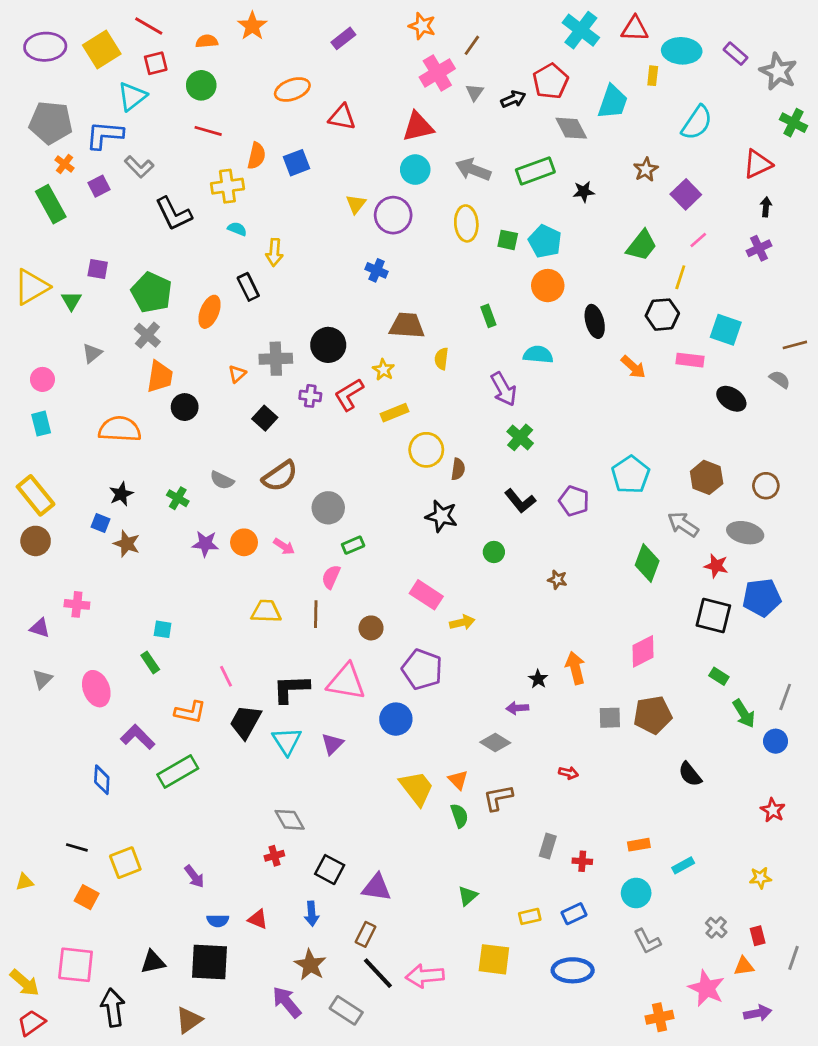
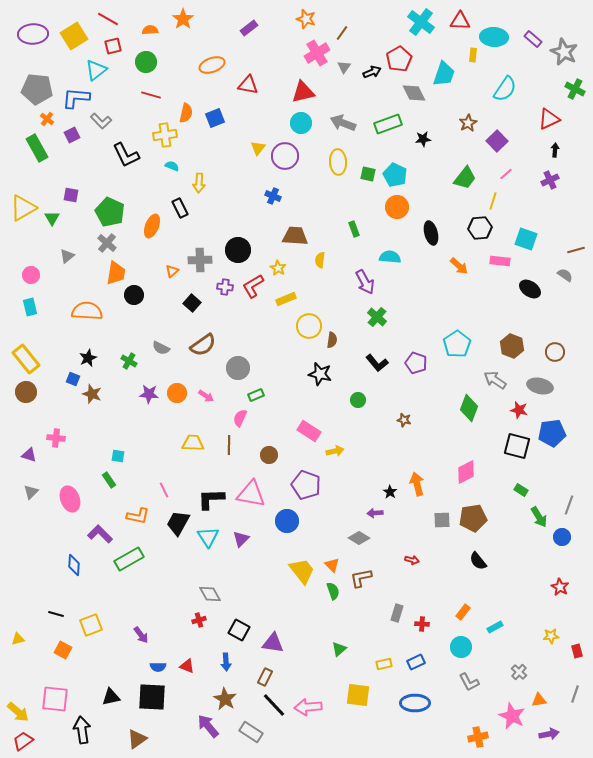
black semicircle: (690, 774) -> (478, 561), moved
orange rectangle: (639, 845) -> (463, 612), turned -42
red rectangle: (758, 936) -> (577, 651), moved

